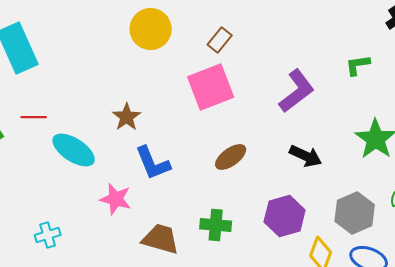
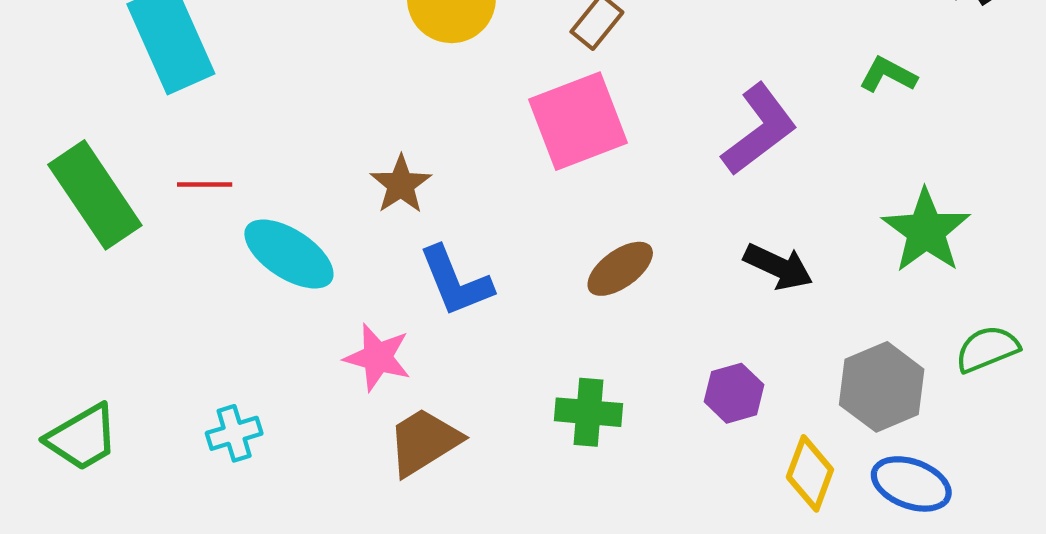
green L-shape: (358, 65) -> (888, 75), turned 36
purple hexagon: (285, 216) -> (734, 393), size x0.7
brown trapezoid: (161, 239) -> (424, 442), moved, turned -48

